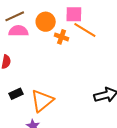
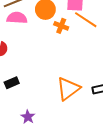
orange triangle: (42, 101) -> (68, 89), moved

